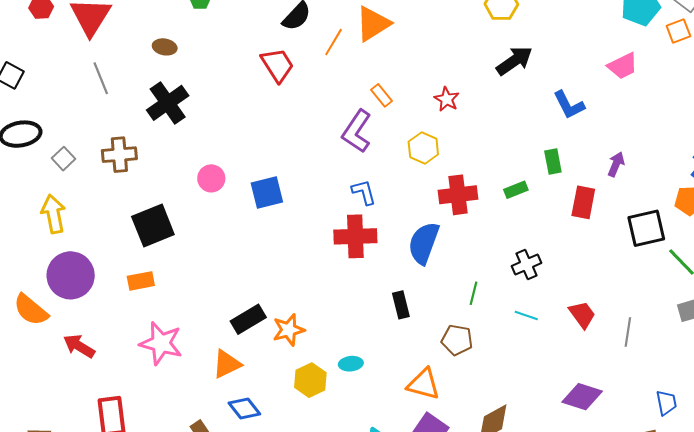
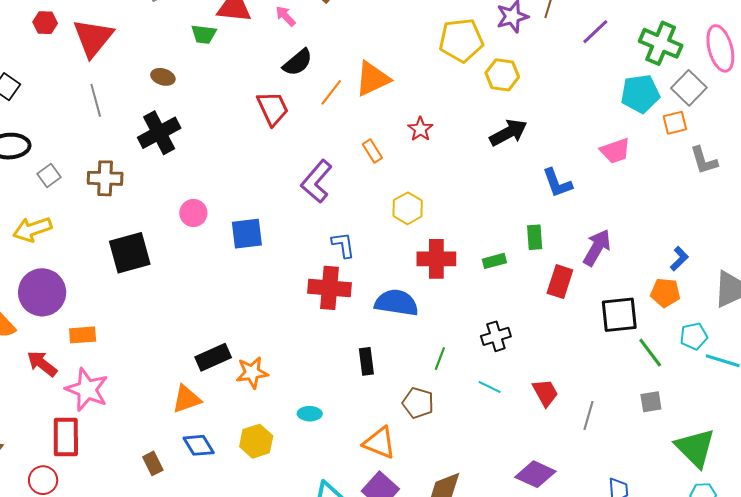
red star: (447, 99) -> (420, 129), moved
purple L-shape: (357, 131) -> (317, 181), moved
purple arrow: (616, 164) -> (597, 248), size x1.5
yellow arrow: (53, 214) -> (32, 229), turned -105
blue semicircle: (424, 243) -> (396, 303), turned 72
orange rectangle: (141, 281) -> (83, 335), moved
pink star: (161, 343) -> (87, 390), moved
yellow hexagon: (310, 380) -> (256, 441), moved

